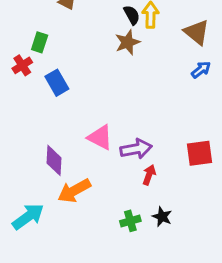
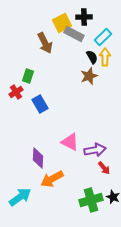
red arrow: (149, 175) -> (104, 168), turned 120
green cross: (130, 221) -> (91, 200), size x1.6

